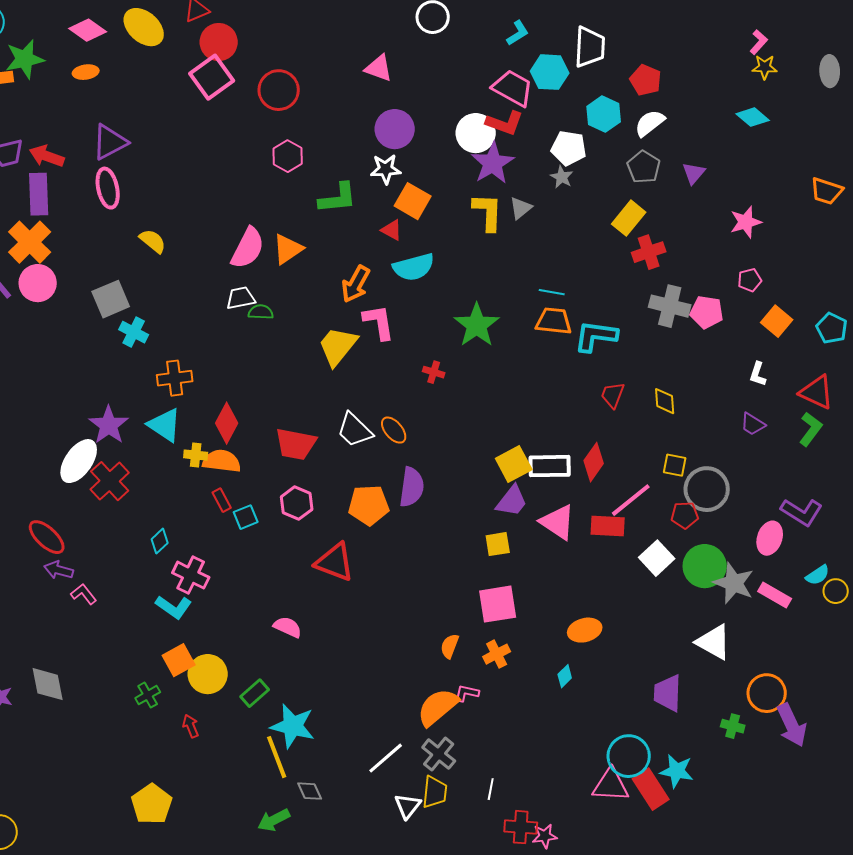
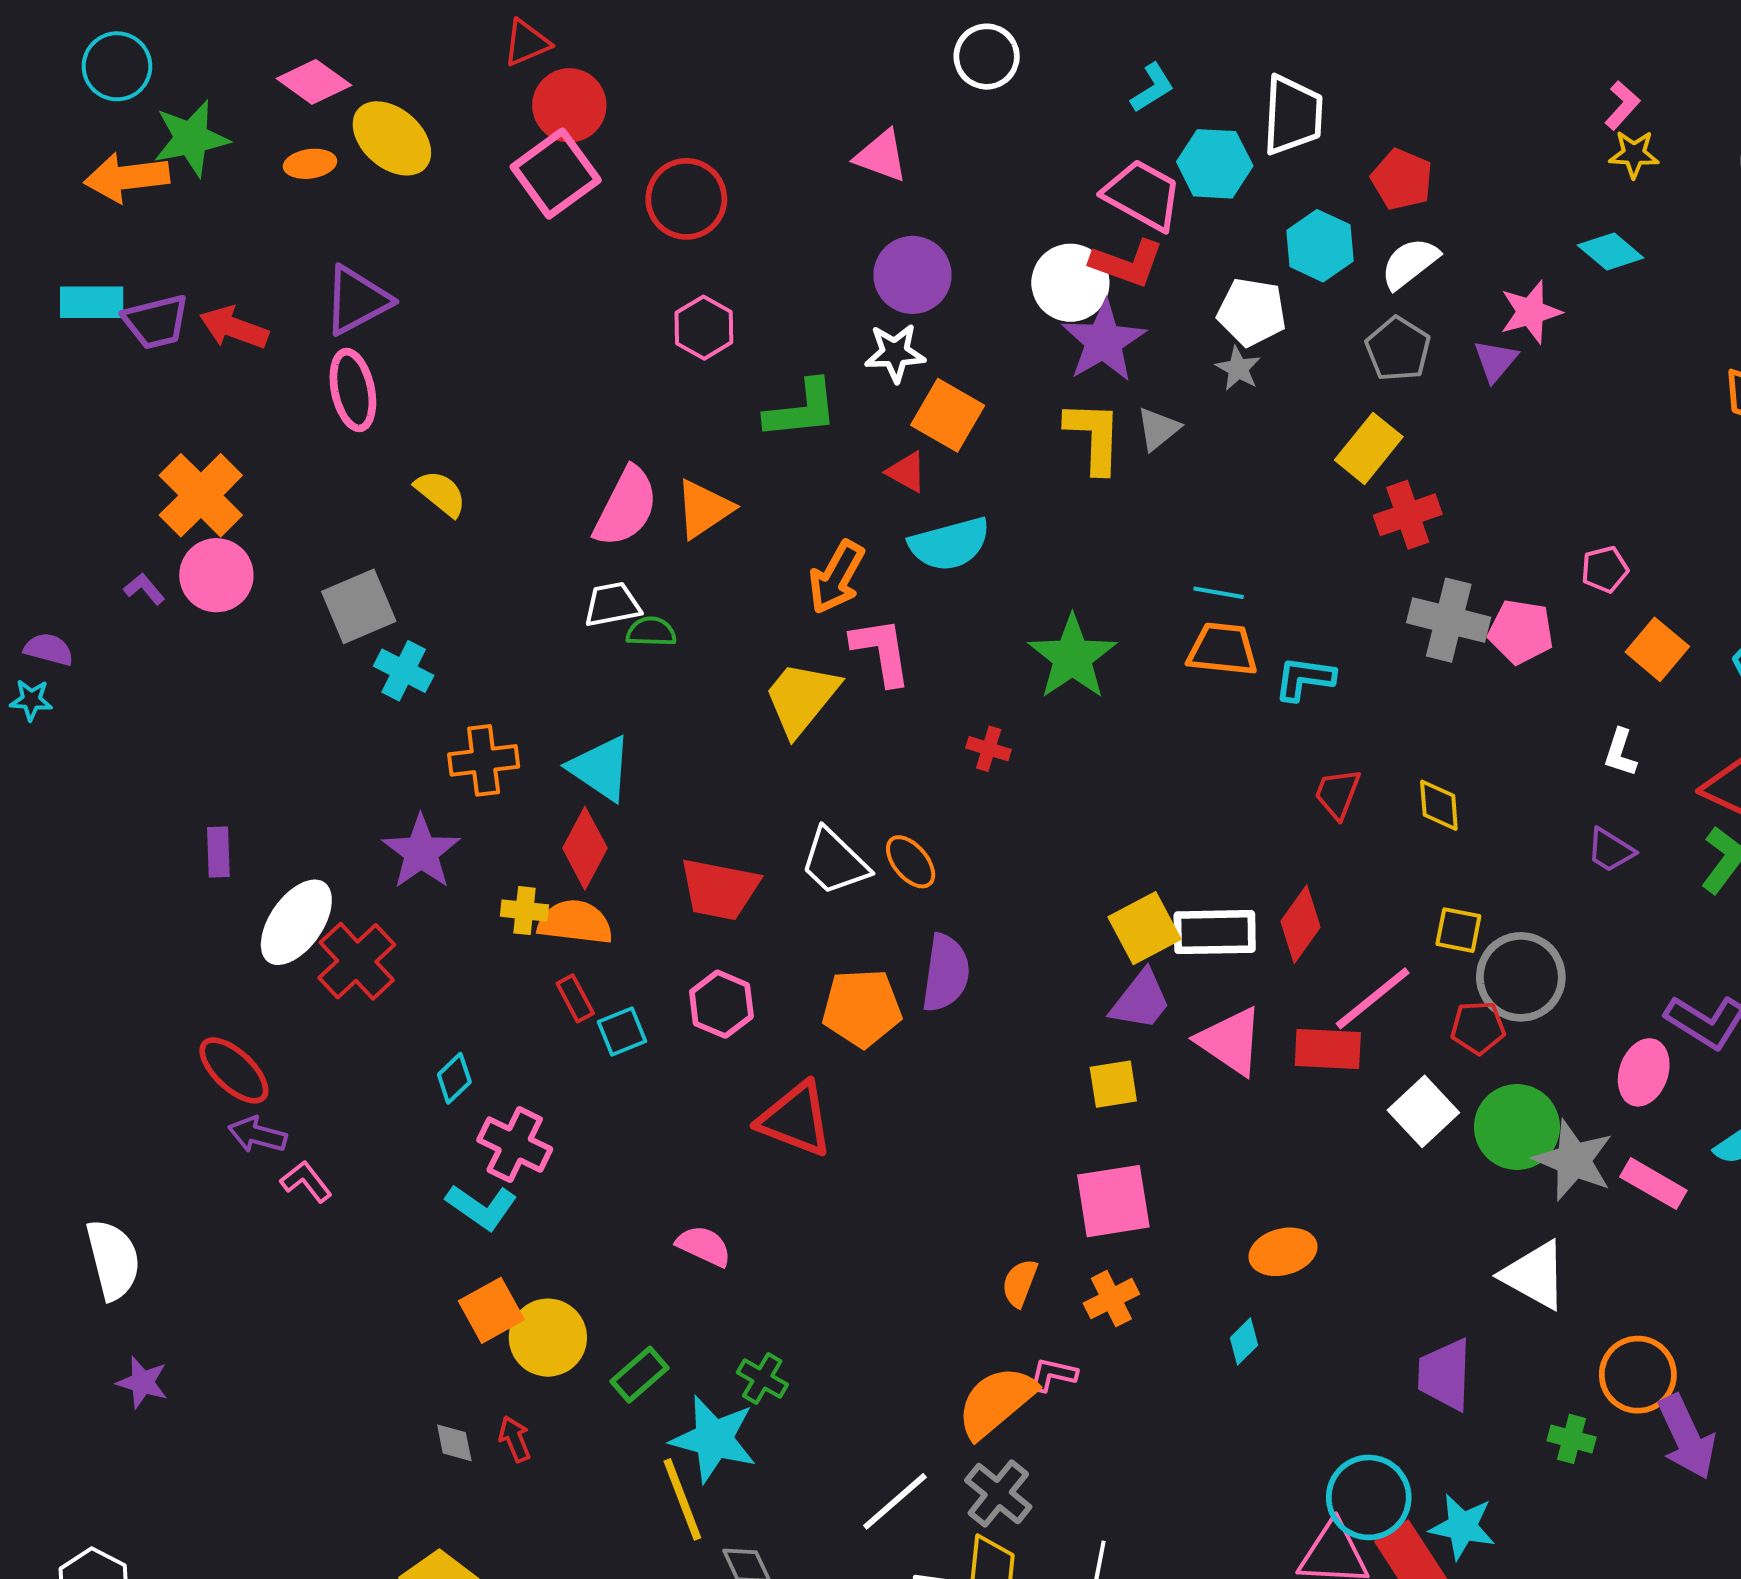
yellow ellipse: (144, 27) -> (392, 138), moved
purple rectangle: (39, 194) -> (218, 852), moved, size x0.6
pink star: (746, 222) -> (1531, 312), moved
cyan L-shape: (596, 336) -> (1304, 679), size x0.7
purple star: (109, 425) -> (421, 852), moved
cyan triangle: (165, 425) -> (601, 768), moved
gray diamond: (48, 684) -> (454, 1443), moved, size x0.6
green cross: (148, 695) -> (762, 1379), moved, turned -30

